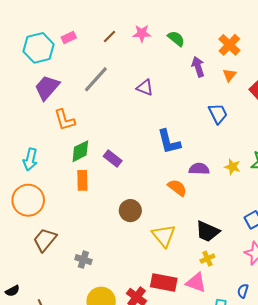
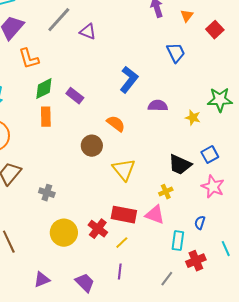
purple triangle: (145, 88) -> (88, 32), moved
blue L-shape: (169, 142) -> (129, 80), turned -128
yellow star: (232, 167) -> (193, 118), moved
orange semicircle: (177, 188) -> (116, 124), moved
black trapezoid: (207, 231) -> (180, 165), moved

